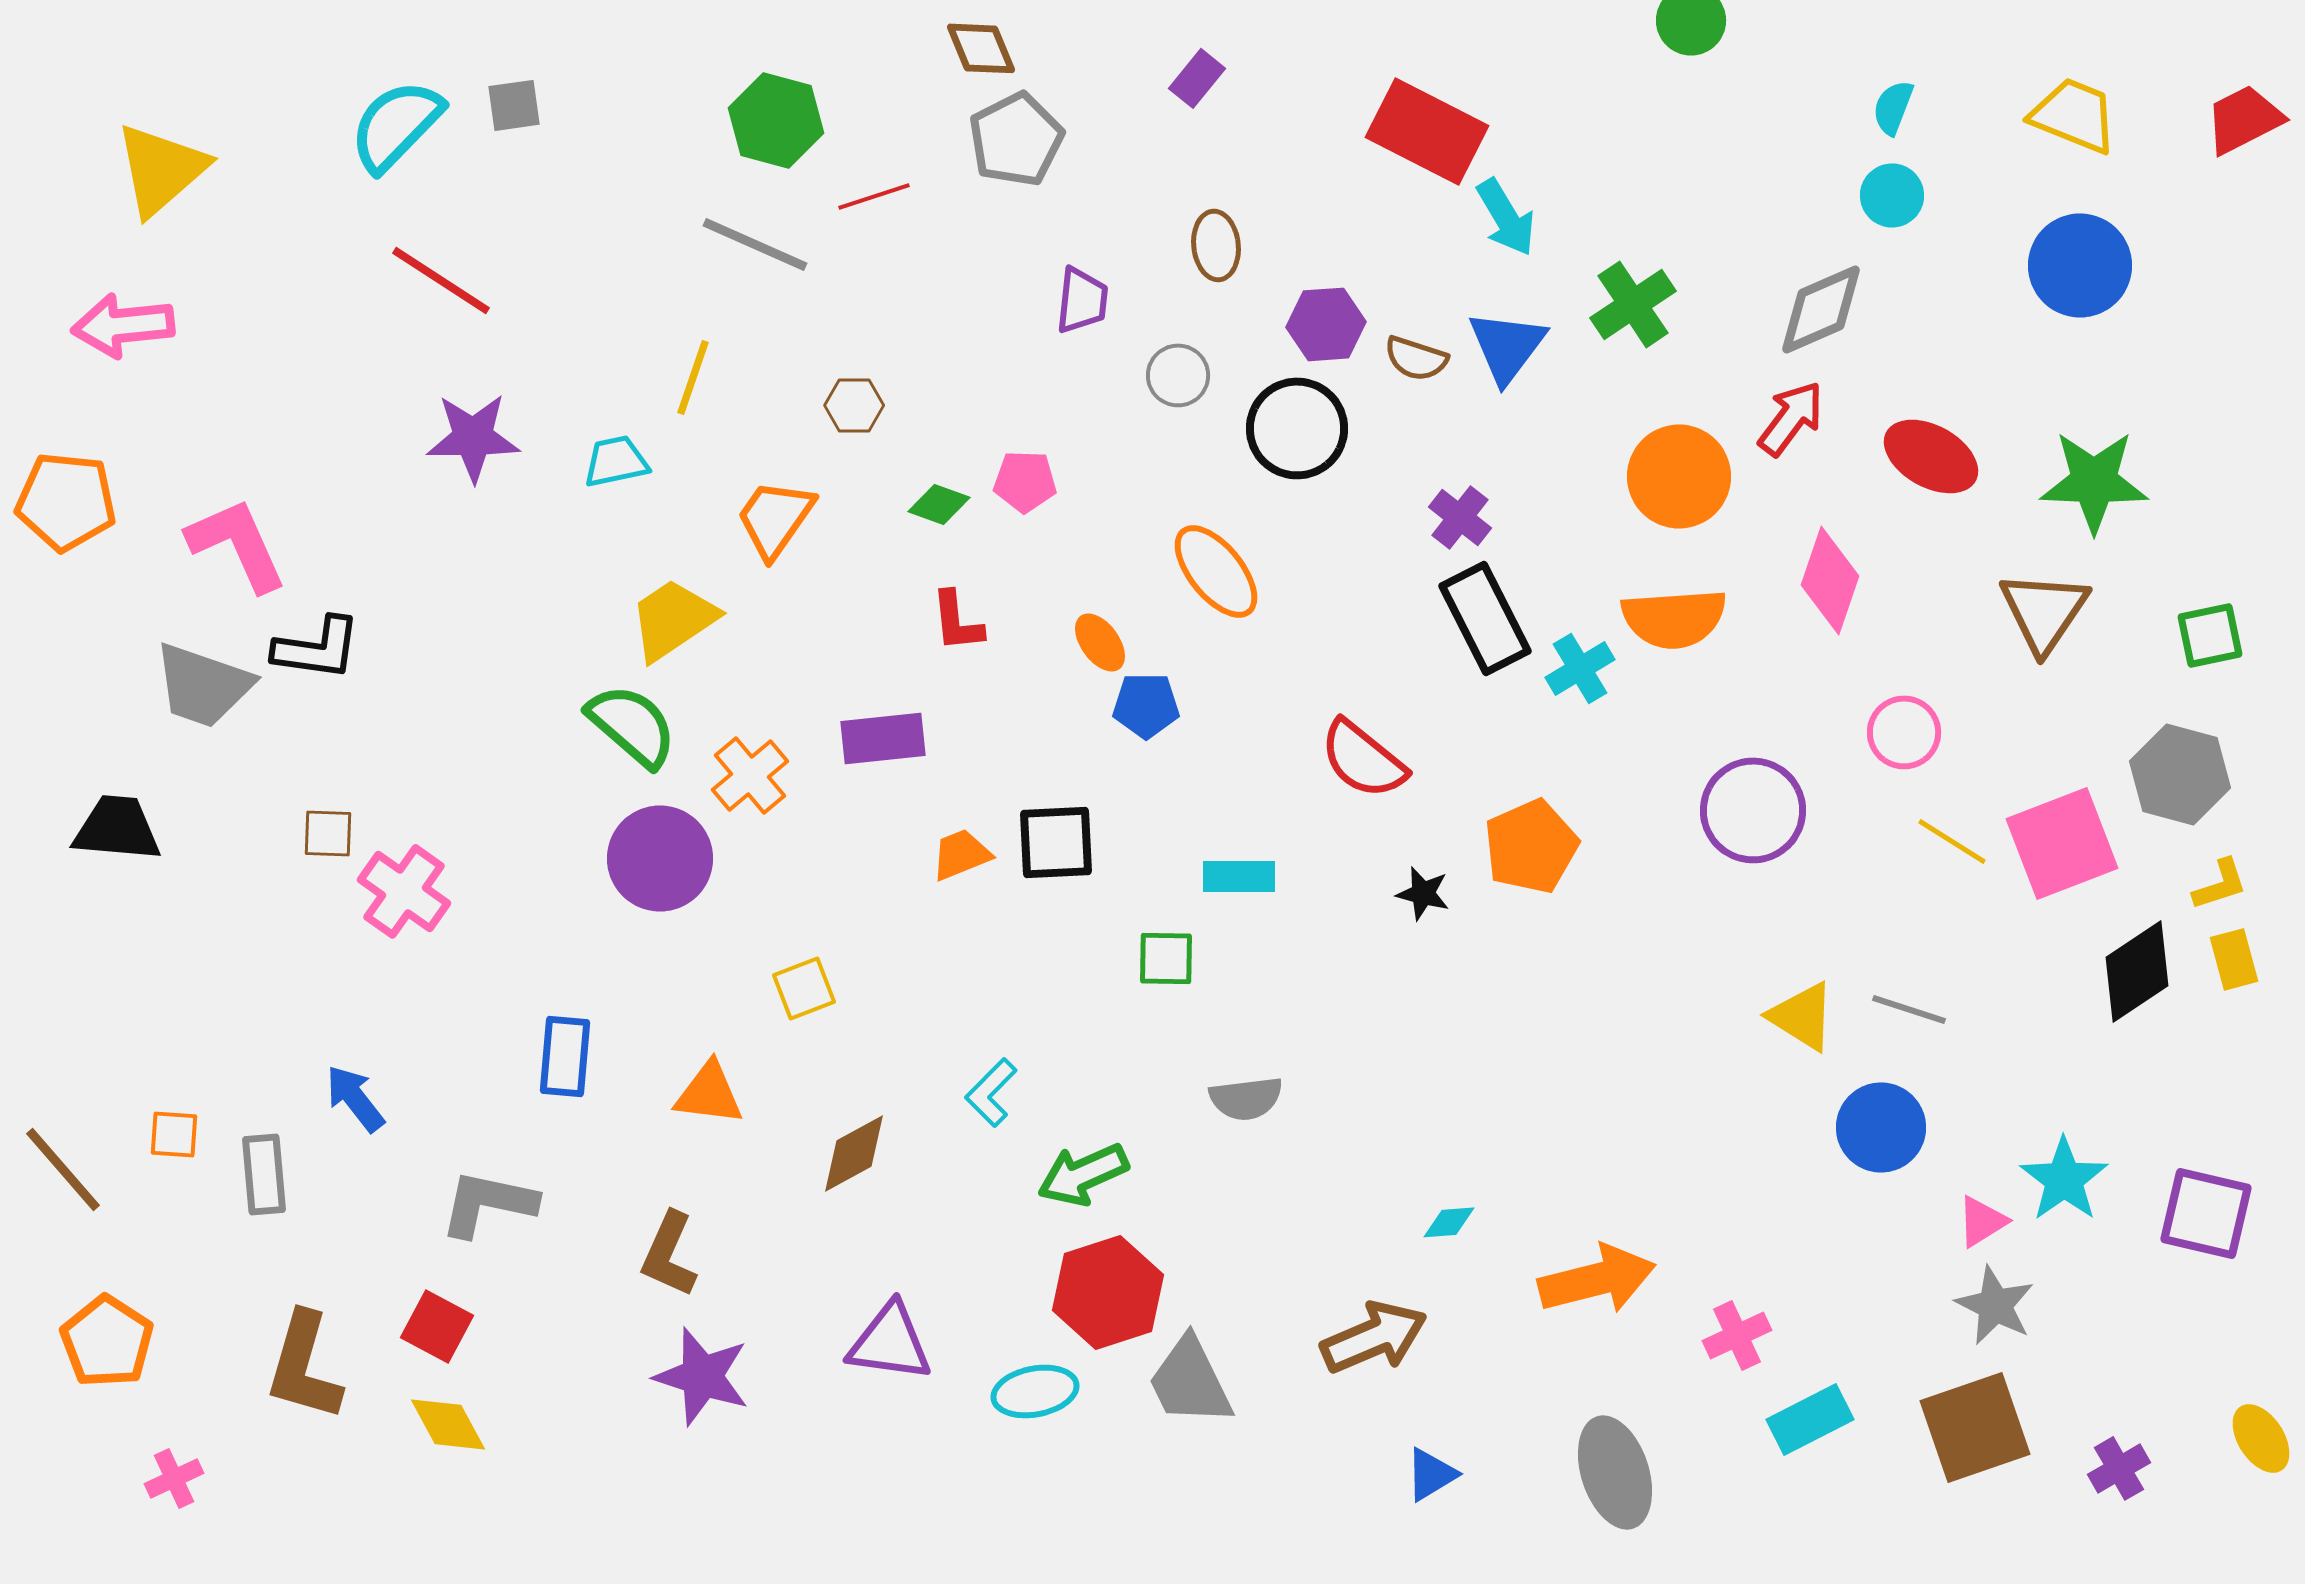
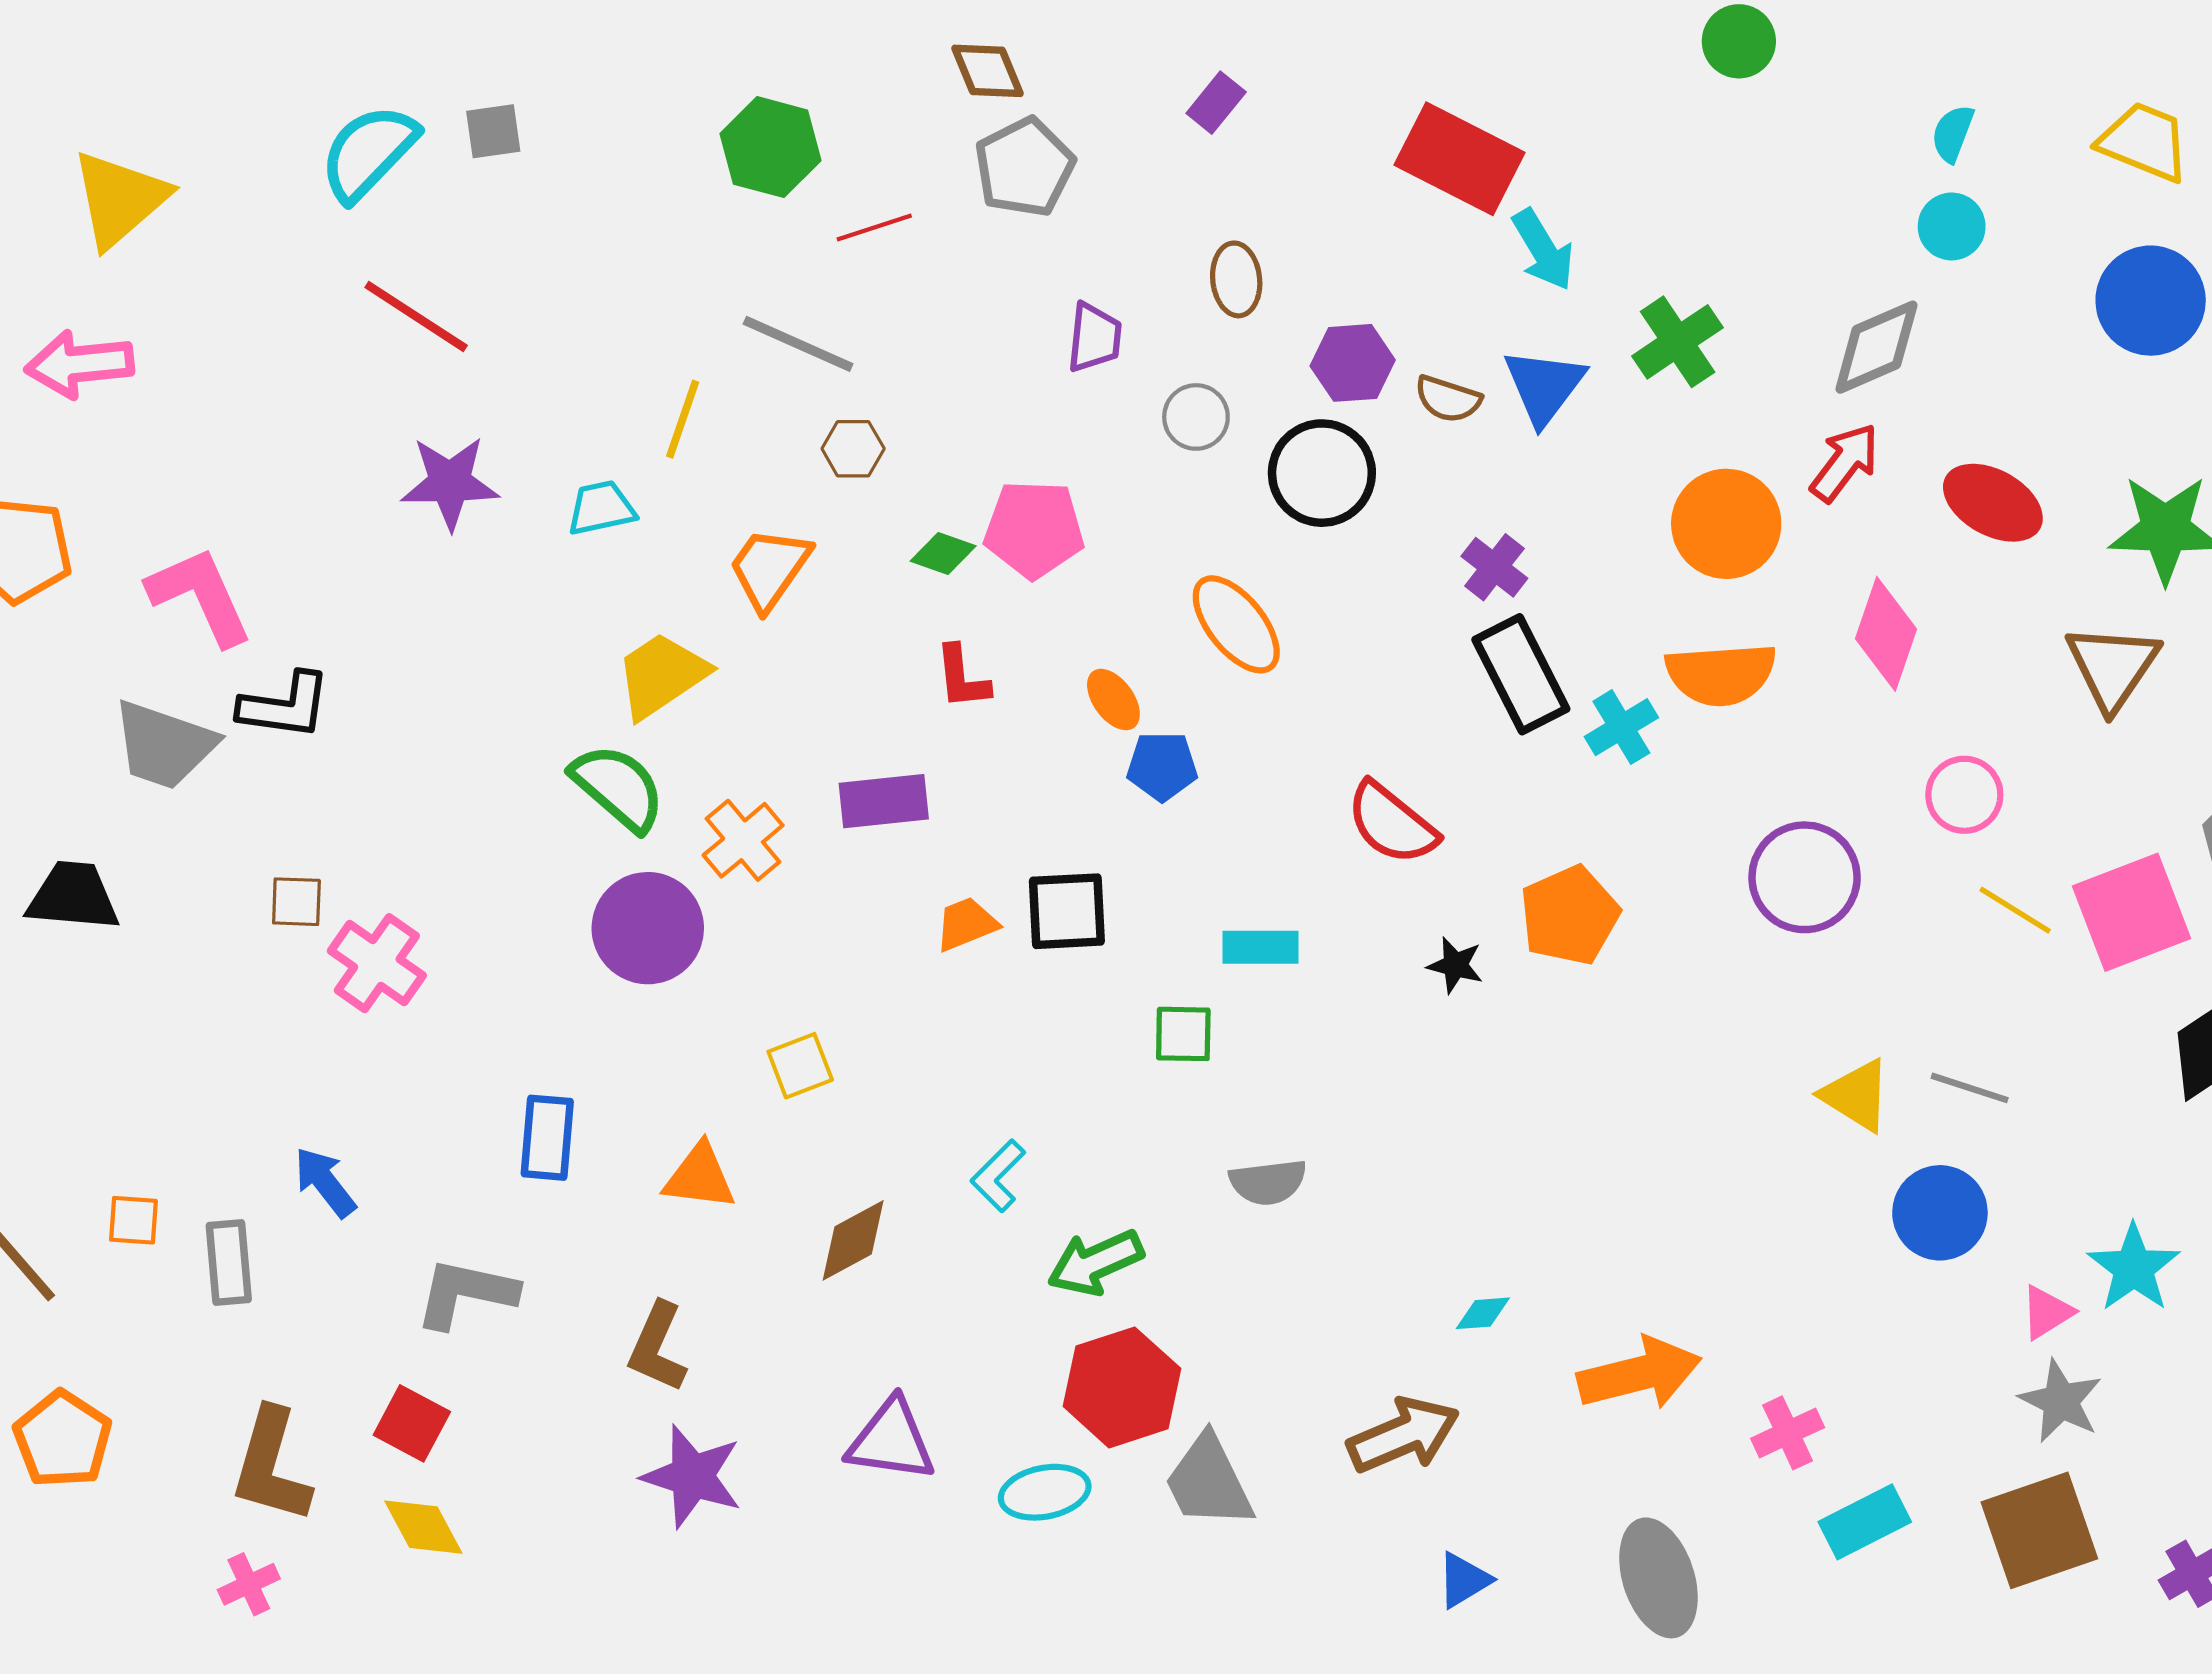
gray line: (755, 244) -> (798, 344), moved
pink pentagon: (1025, 481) -> (1034, 529), size x1.5
pink cross: (174, 1478) -> (249, 1584), moved

